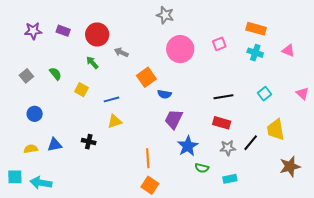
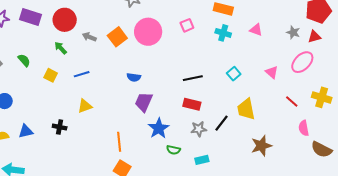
purple rectangle: (63, 31) -> (30, 17), size x1.5
orange square: (146, 77) -> (117, 37), moved
blue line: (111, 99) -> (82, 74), moved

